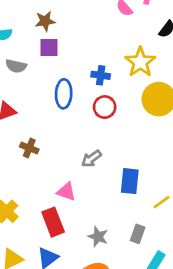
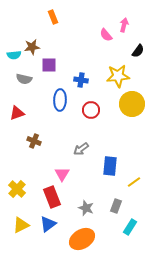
brown star: (45, 21) -> (32, 47), moved
yellow star: (140, 62) -> (118, 76), turned 30
blue cross: (101, 75) -> (81, 80), moved
pink triangle: (66, 192) -> (62, 174), turned 42

